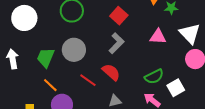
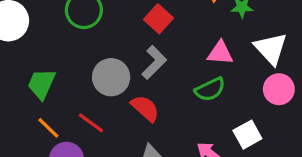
gray circle: (74, 50) -> (111, 77), moved
green semicircle: (154, 77) -> (210, 89), moved
red line: (88, 80) -> (91, 123), moved

